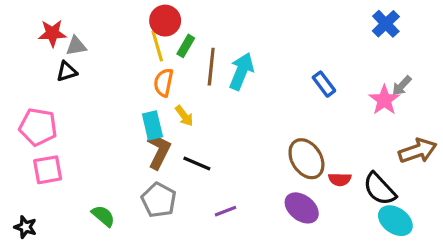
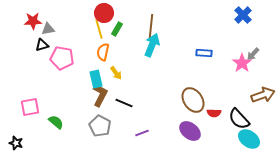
brown line: (211, 67) -> (151, 26), moved
blue rectangle: (324, 84) -> (204, 53), turned -49
pink pentagon: (38, 127) -> (62, 58), moved
green semicircle: (103, 216) -> (56, 122), moved

